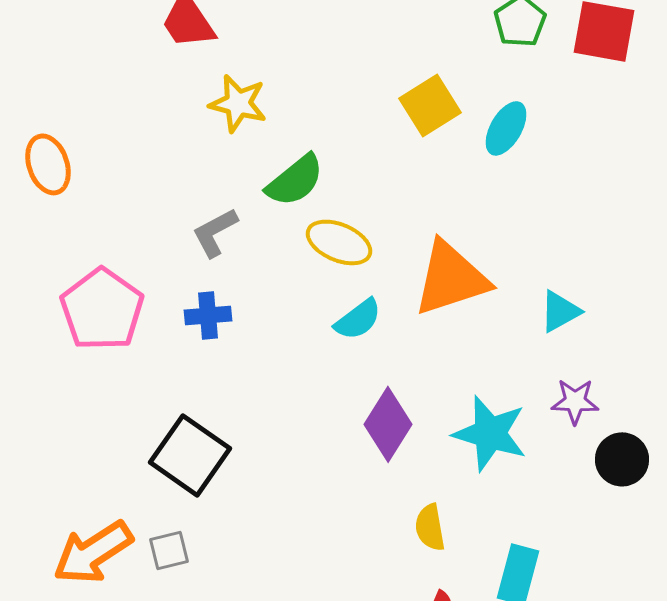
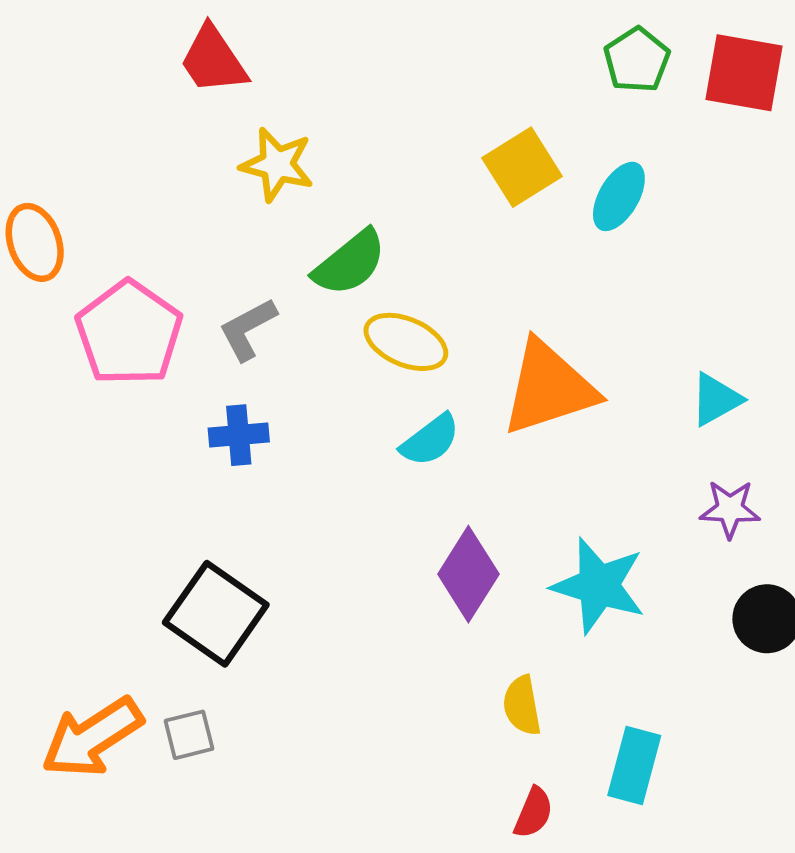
pink pentagon: (102, 309) -> (129, 333), moved
cyan triangle: (560, 311) -> (716, 399), moved
purple star: (575, 401) -> (730, 509), moved

